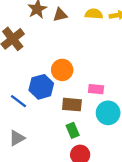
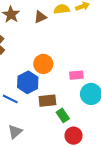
brown triangle: (60, 15) -> (40, 17), moved
brown rectangle: (72, 105) -> (47, 101), moved

